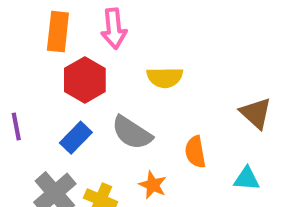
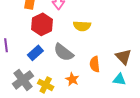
brown triangle: (256, 113) -> (123, 57), moved

